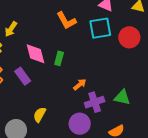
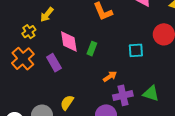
cyan square: (100, 28) -> (136, 50), moved, size x0.7

